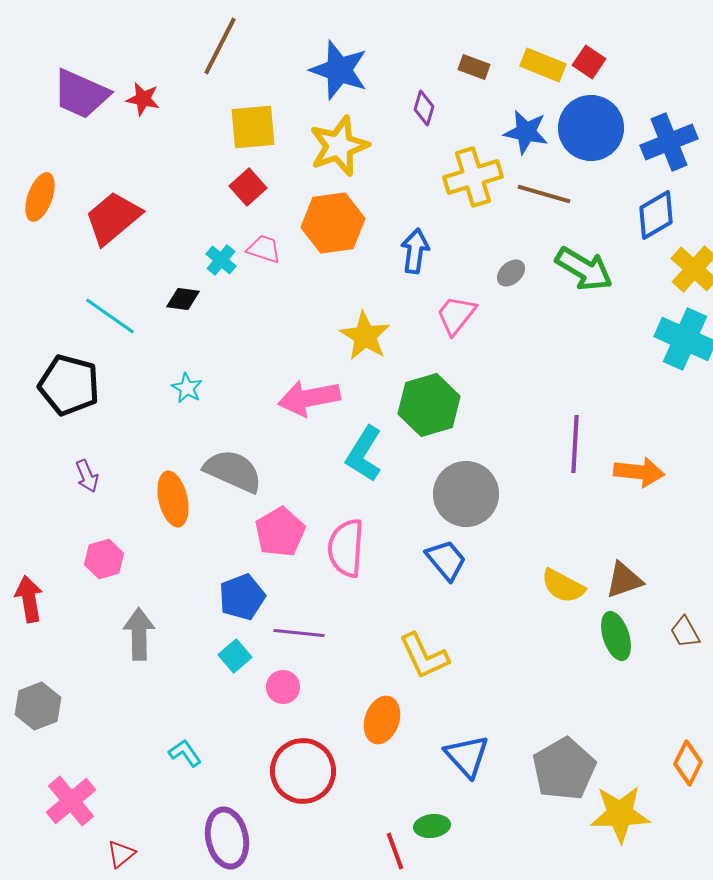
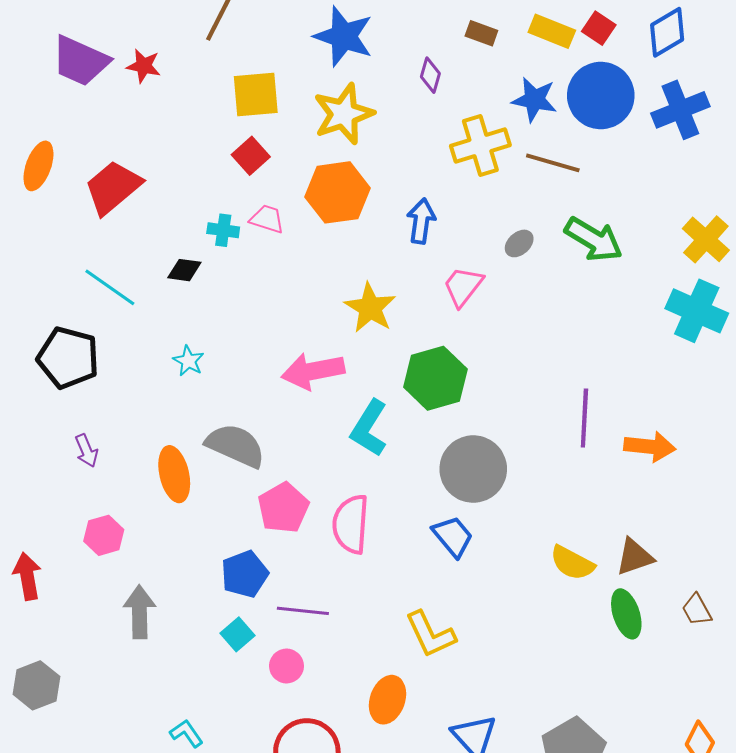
blue diamond: (656, 215) -> (667, 32), moved
cyan cross: (221, 260) -> (223, 230), turned -32

